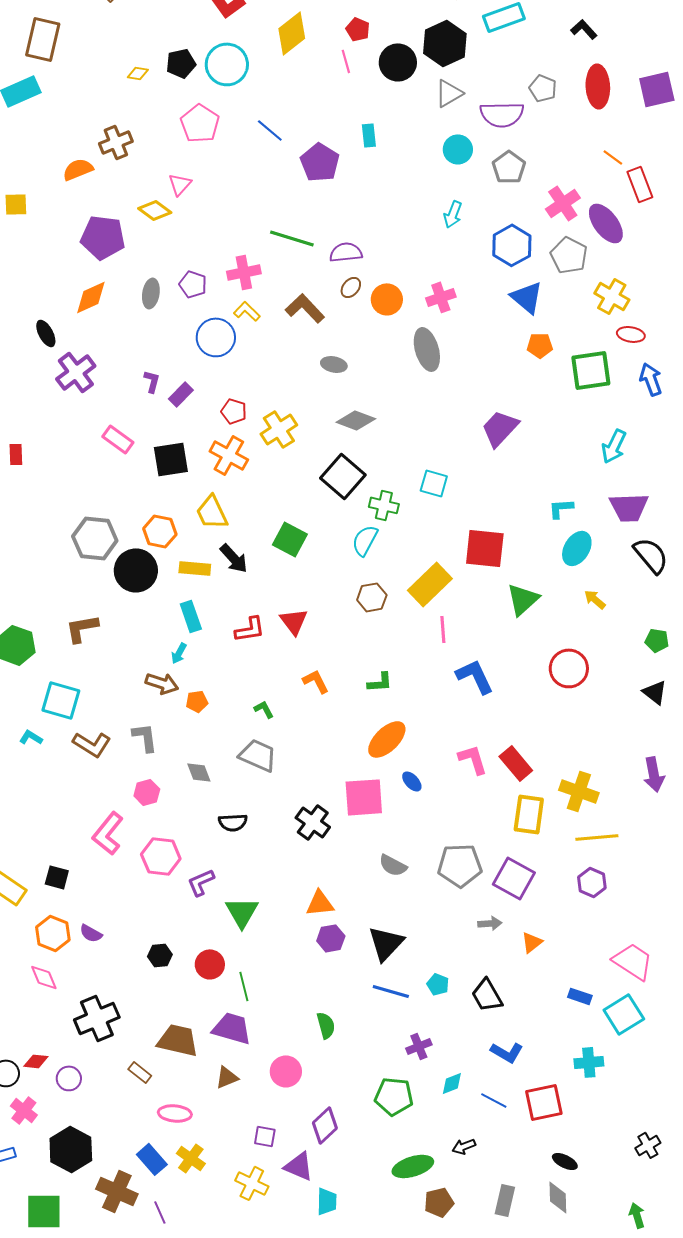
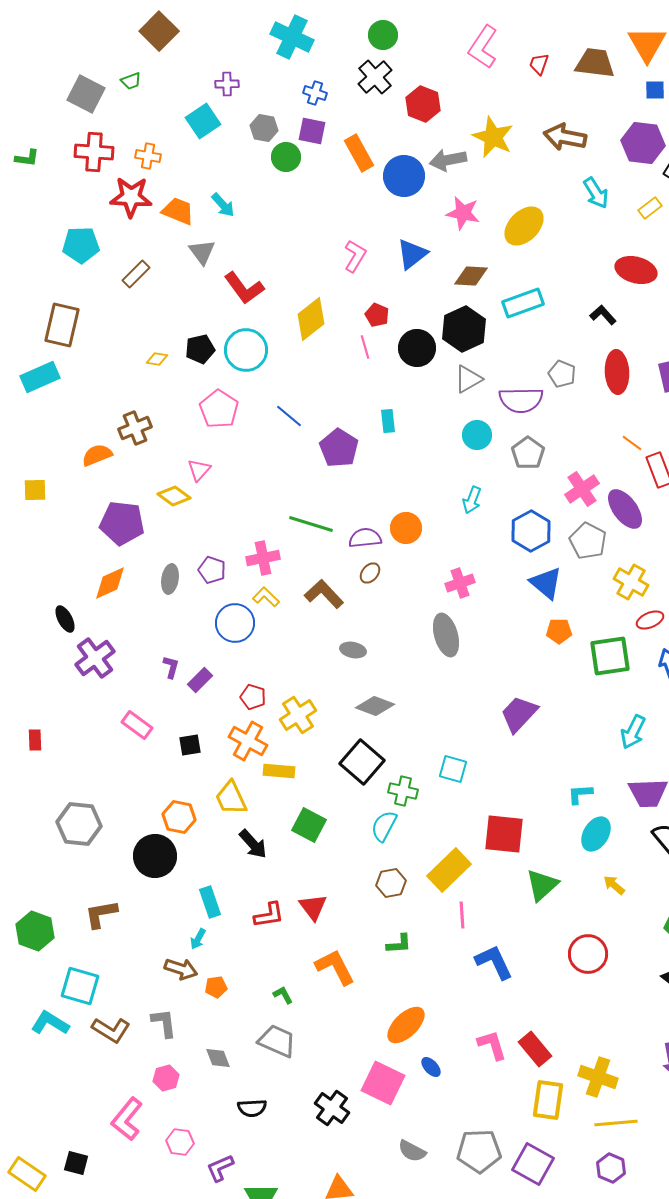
orange circle: (387, 299) -> (406, 528), moved
red ellipse: (631, 334) -> (650, 620), turned -32
black square: (171, 459) -> (190, 745), size x0.6
gray hexagon: (95, 538) -> (79, 824), moved
yellow rectangle: (195, 568) -> (279, 771), moved
orange L-shape: (316, 681) -> (335, 967), size x1.5
green L-shape: (380, 682) -> (399, 944), moved
cyan L-shape: (31, 737) -> (50, 1023), size x1.6
pink square: (364, 797) -> (383, 1083), turned 30
pink hexagon: (161, 856) -> (180, 1142), size x0.7

